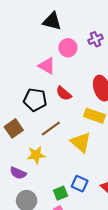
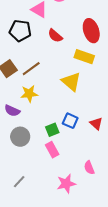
black pentagon: (35, 100) -> (20, 31), moved
brown line: (51, 128) -> (31, 69), moved

